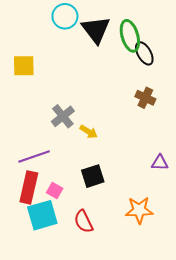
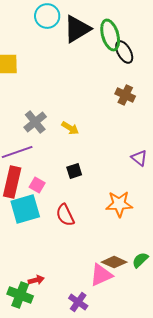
black triangle: (96, 30) -> (77, 29), turned 36
gray cross: (63, 116) -> (35, 122), moved
purple triangle: (160, 163) -> (139, 158), turned 36
black square: (93, 176) -> (74, 171), size x0.7

